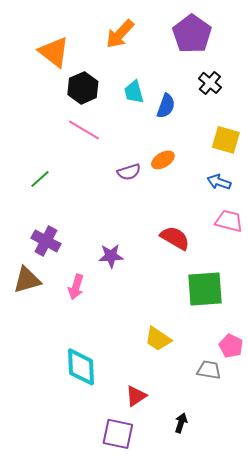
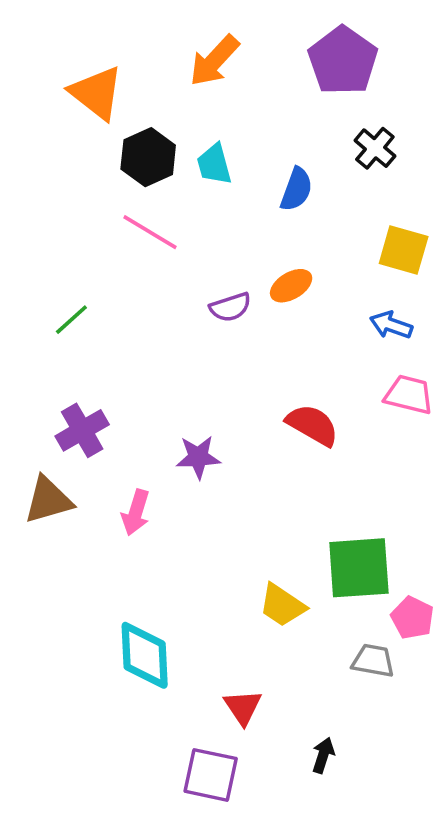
cyan trapezoid: (134, 92) -> (214, 164), moved
purple cross: (46, 241) -> (82, 430), turned 32
green square: (205, 289) -> (359, 568), moved
red triangle: (136, 396) -> (243, 707), turned -30

